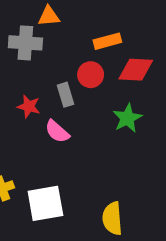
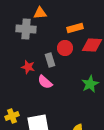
green star: (127, 118) -> (90, 84), moved

